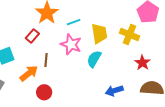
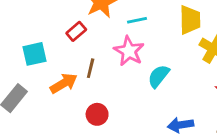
yellow trapezoid: (99, 33) -> (190, 20), moved
red circle: (44, 92) -> (97, 114), moved

